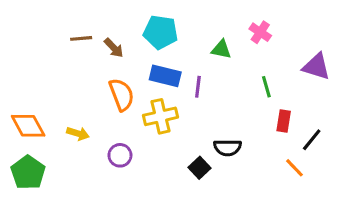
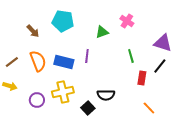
brown line: (81, 38) -> (12, 62), moved, turned -32
green triangle: (221, 49) -> (102, 32), turned -32
blue rectangle: (165, 76) -> (64, 62), moved
yellow cross: (161, 116) -> (63, 92), moved
black line: (312, 140) -> (160, 66), moved

